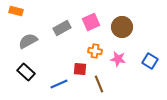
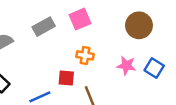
brown circle: (122, 27) -> (139, 25), moved
pink star: (118, 59) -> (126, 65), moved

